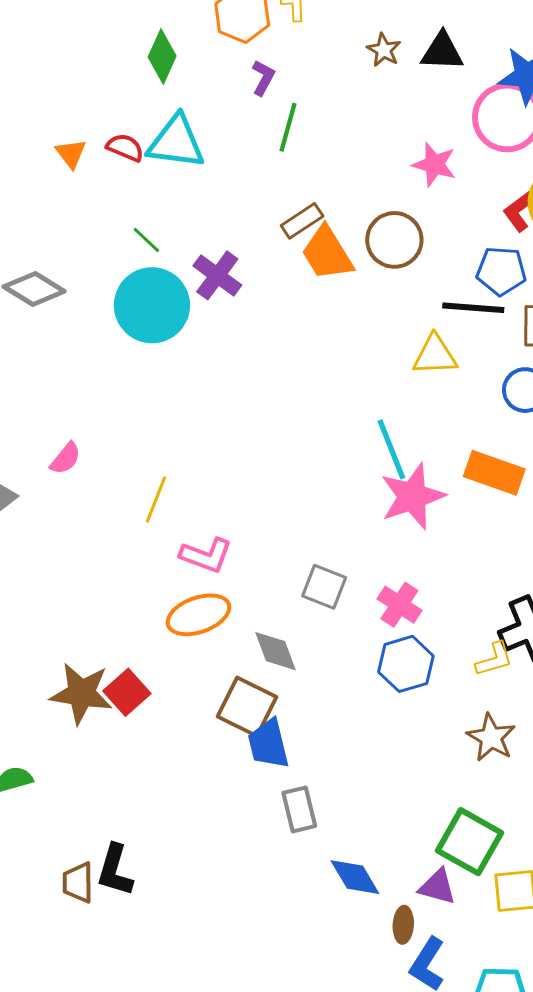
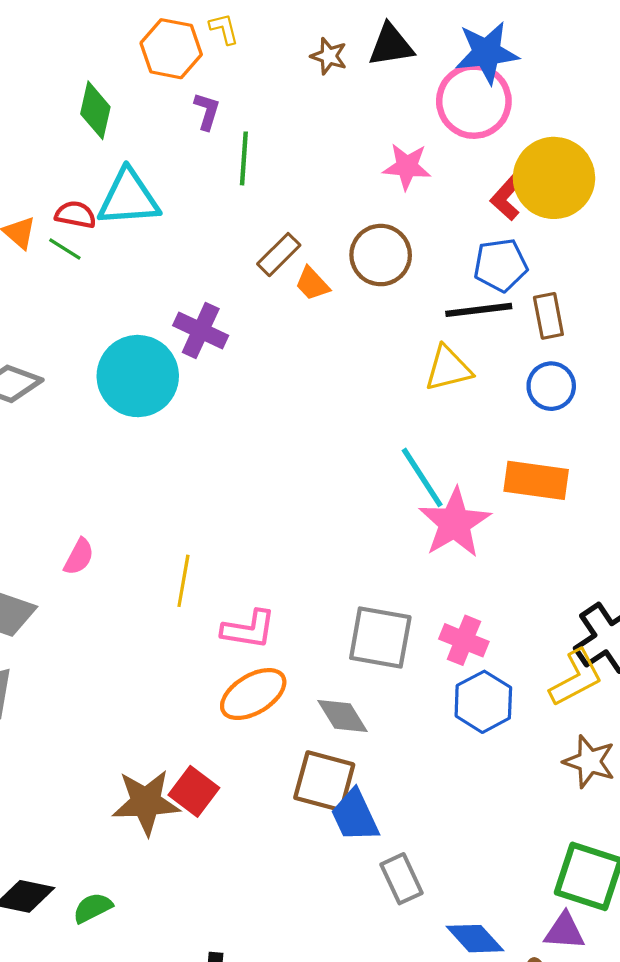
green line: (146, 240) -> (65, 249), moved
orange trapezoid: (327, 253) -> (312, 284), size x0.6
gray square: (324, 587) -> (380, 637), size x1.4
yellow L-shape: (494, 659) -> (576, 678), size x1.4

